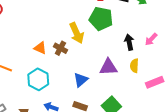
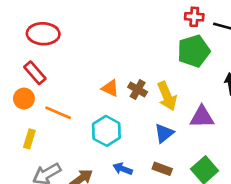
green pentagon: (101, 19) -> (194, 51), turned -30
yellow arrow: (77, 33) -> (167, 96), moved

